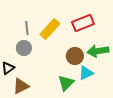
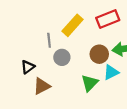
gray line: (27, 28) -> (49, 40), moved
gray circle: (24, 48) -> (62, 57), moved

